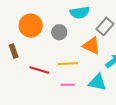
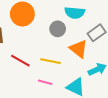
gray circle: (59, 32) -> (58, 29), moved

